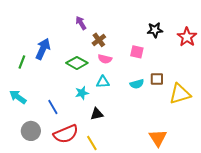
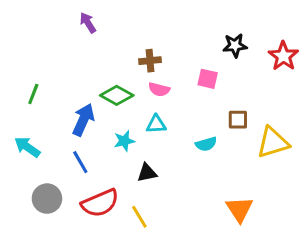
purple arrow: (81, 23) -> (88, 23), moved
brown cross: (99, 40) -> (150, 61), turned 32
blue arrow: (43, 49) -> (83, 120), moved
cyan semicircle: (137, 84) -> (206, 144), moved

